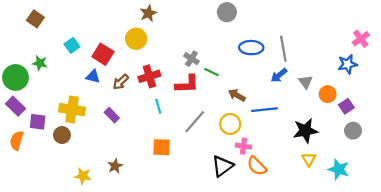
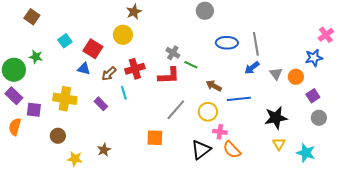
orange circle: (328, 94) -> (296, 77), moved
cyan line: (158, 106) -> (124, 93), moved
brown circle: (62, 135) -> (58, 136), moved
orange square: (162, 147) -> (155, 138), moved

